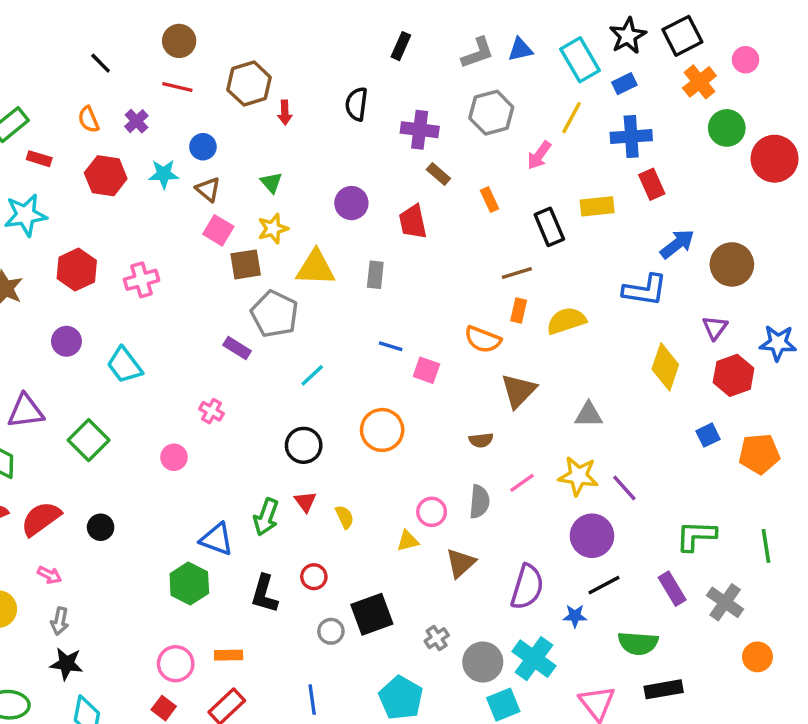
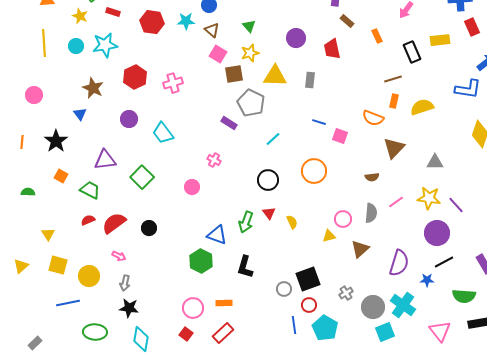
red circle: (314, 577) -> (309, 305), moved
blue line: (312, 700) -> (294, 325), moved

